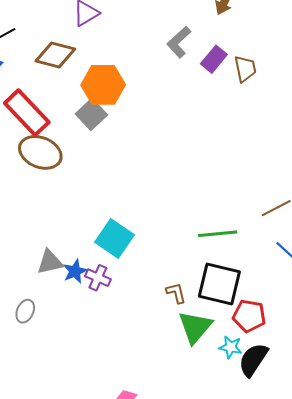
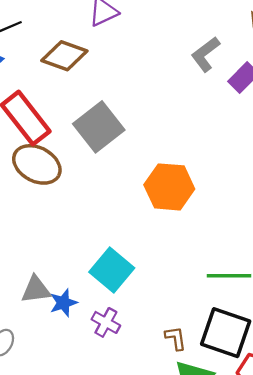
orange hexagon: (103, 85) -> (169, 187), moved
gray square: (91, 114) -> (99, 127), size x1.4
purple cross: (98, 278) -> (106, 322), moved

